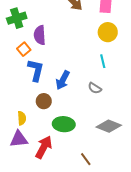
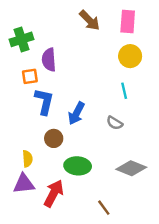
orange square: (24, 49) -> (30, 76), turned 32

